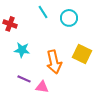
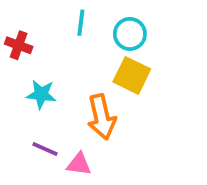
cyan line: (43, 12) -> (81, 23), turned 40
yellow square: (82, 54) -> (132, 75), moved

